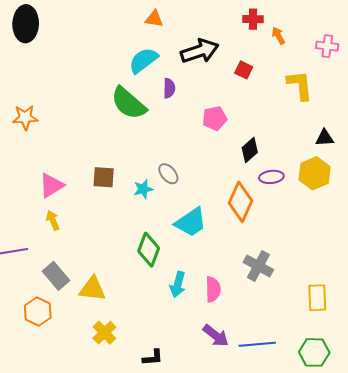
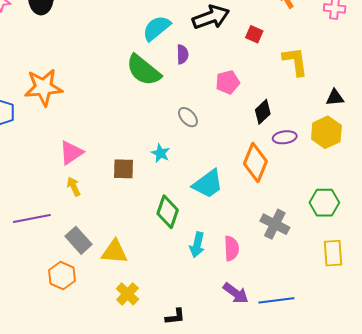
yellow L-shape: (300, 85) -> (295, 61), moved
orange star: (25, 117) -> (43, 87), size x1.5
gray ellipse: (168, 174) -> (188, 117), moved
brown square: (104, 177) -> (124, 169), moved
cyan star: (143, 189) -> (160, 153), turned -30
green hexagon: (314, 352) -> (324, 203), moved

